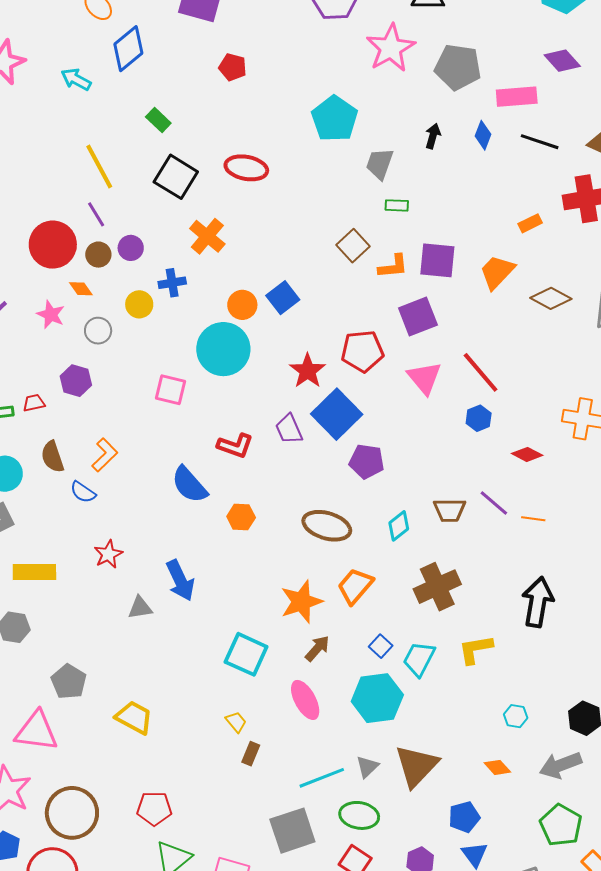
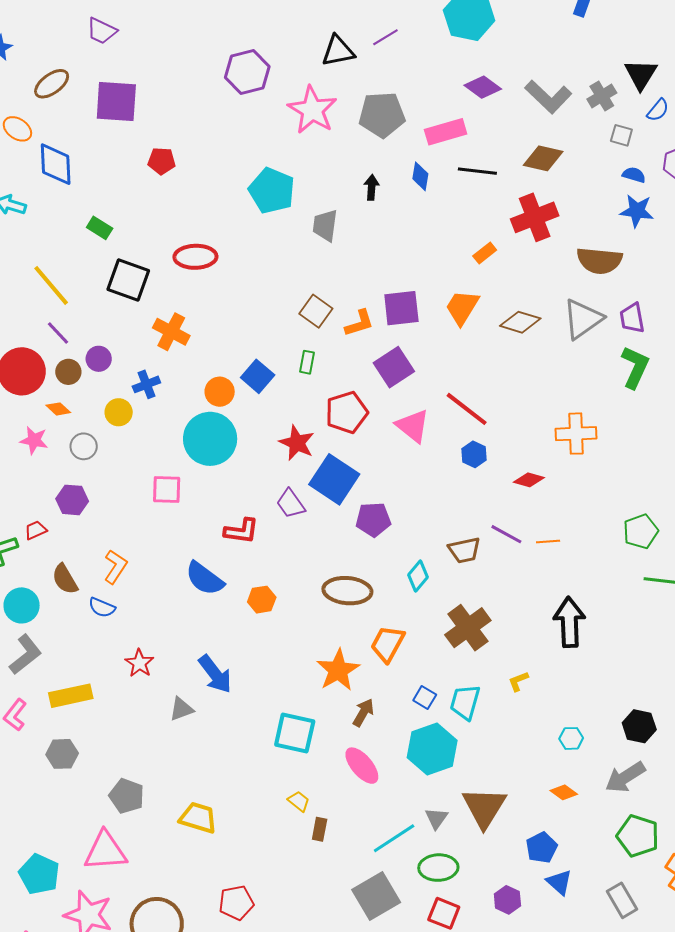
blue diamond: (128, 49) -> (56, 164), turned -42
green rectangle: (397, 205) -> (307, 362), moved, turned -70
yellow L-shape: (476, 649) -> (518, 681), size x0.6

